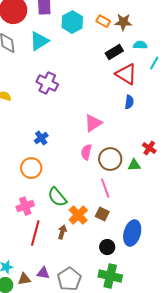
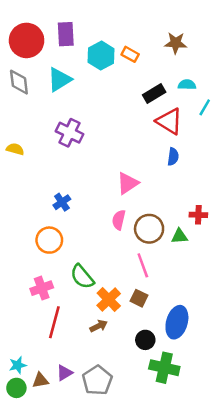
orange rectangle: (103, 21) -> (130, 54), moved
brown star: (123, 22) -> (176, 43), moved
red cross: (149, 148) -> (198, 215), turned -32
brown arrow: (62, 232) -> (99, 326), moved, turned 48
purple triangle: (43, 273) -> (64, 373), turned -40
green cross: (110, 276) -> (164, 368), moved

